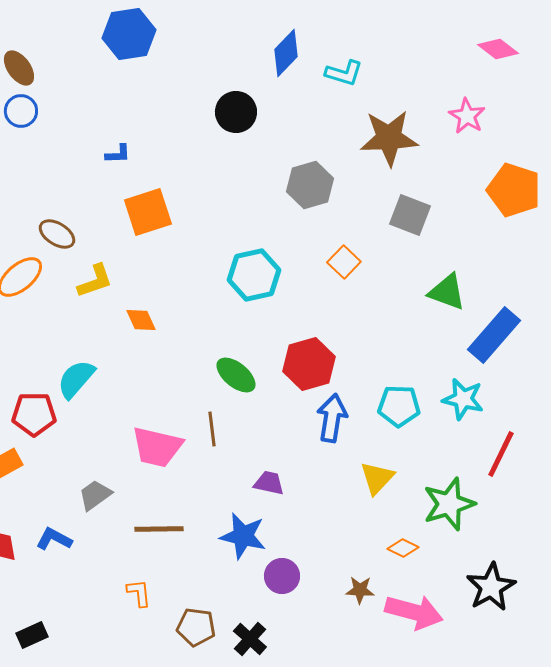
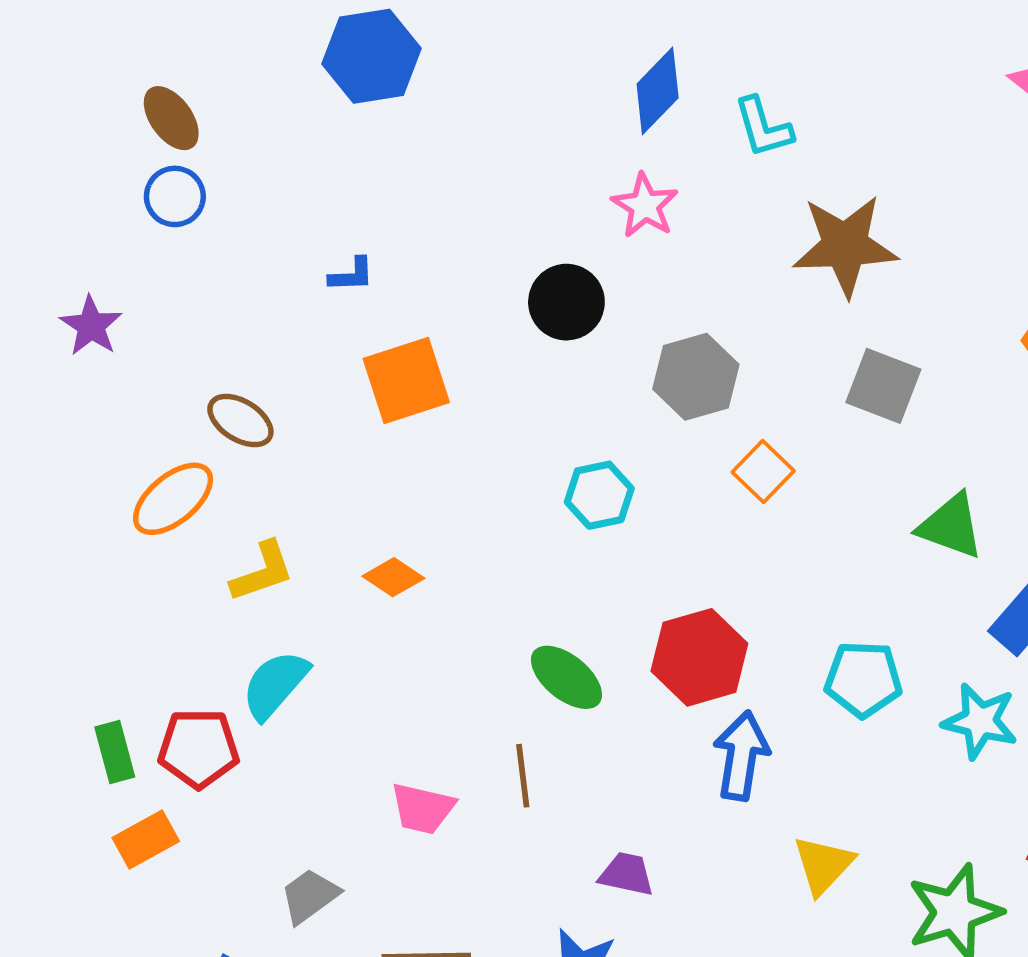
cyan L-shape: (344, 73) -> (763, 127), turned 57
black circle: (236, 112) -> (566, 302), moved
pink star: (467, 116) -> (645, 206), moved
gray hexagon: (310, 185) -> (696, 377), moved
cyan hexagon: (254, 275) -> (599, 495), size x0.7
yellow L-shape: (95, 281) -> (262, 572), moved
orange diamond: (141, 320) -> (393, 577), turned -32
cyan pentagon: (399, 406) -> (863, 679), moved
pink trapezoid: (157, 447) -> (423, 808), size x0.7

